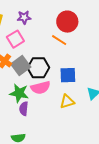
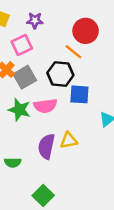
black hexagon: (38, 68) -> (60, 74), moved
yellow triangle: (67, 102) -> (69, 140), moved
purple semicircle: (24, 109) -> (46, 146), moved, size x1.5

